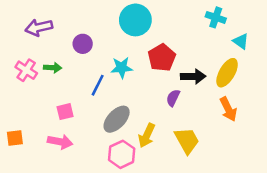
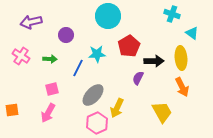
green arrow: (53, 68) -> (50, 59), moved
yellow ellipse: (227, 73) -> (181, 58), turned -35
yellow trapezoid: (187, 140) -> (162, 112), moved
pink arrow: (60, 142) -> (48, 113), turned 108

